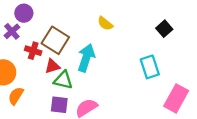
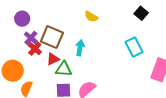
purple cross: (12, 31) -> (31, 38), moved
red cross: (33, 51) -> (35, 49), turned 32
cyan arrow: (86, 58) -> (80, 48), size x0.7

